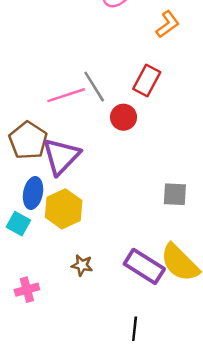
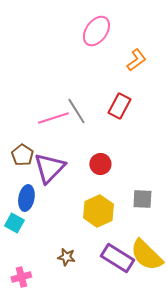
red circle: (124, 117) -> (100, 164), moved
brown pentagon: (28, 140) -> (22, 155), size x0.7
yellow hexagon: (64, 209) -> (98, 211), moved

